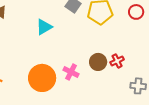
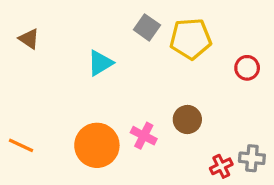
red circle: (136, 12) -> (247, 68), moved
red cross: (117, 61) -> (221, 166), moved

